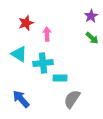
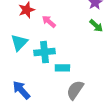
pink arrow: (47, 34) -> (49, 21), turned -48
cyan triangle: (19, 54) -> (19, 43), turned 42

